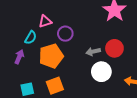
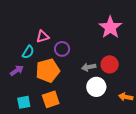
purple arrow: (19, 57) -> (17, 70), turned 32

